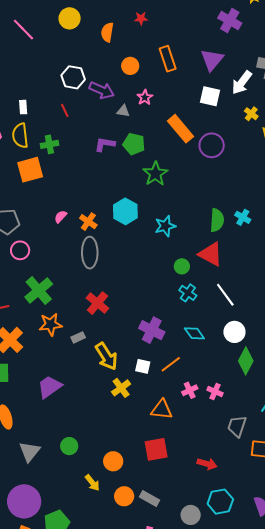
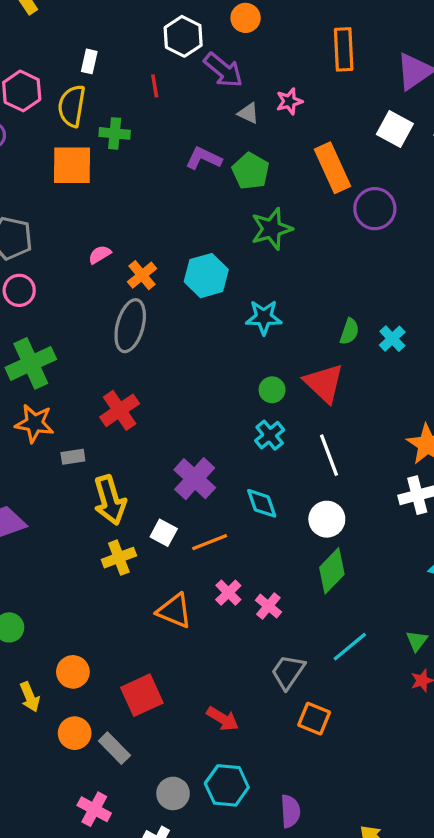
orange circle: (130, 66) -> (246, 18), moved
green semicircle: (217, 220) -> (349, 331), size x0.7
pink cross: (190, 390) -> (228, 593), turned -35
red square: (156, 449) -> (142, 695), moved, turned -30

